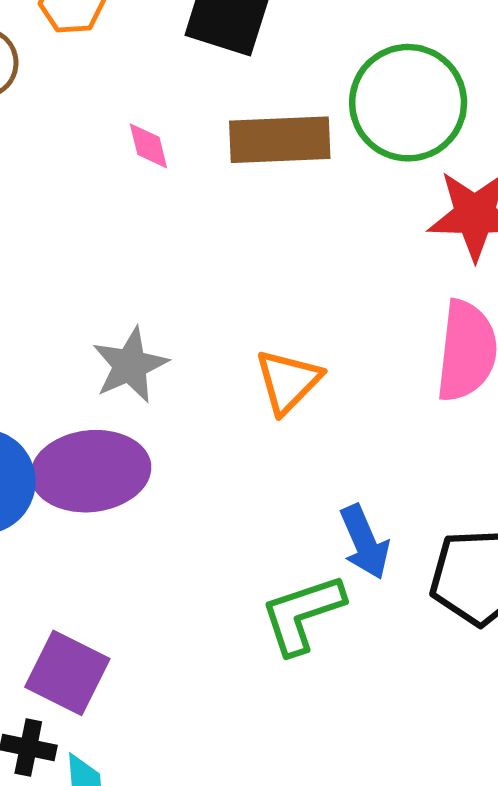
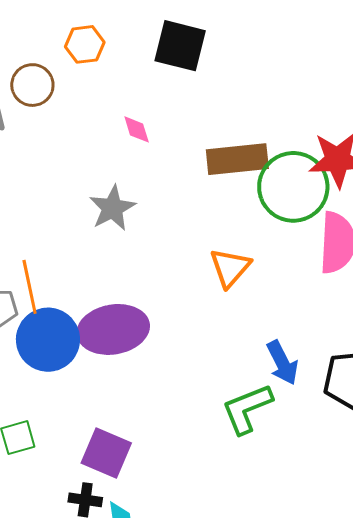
green circle: (408, 103) -> (293, 187), moved
brown rectangle: (280, 140) -> (237, 159), moved
gray star: (130, 365) -> (112, 208), moved

